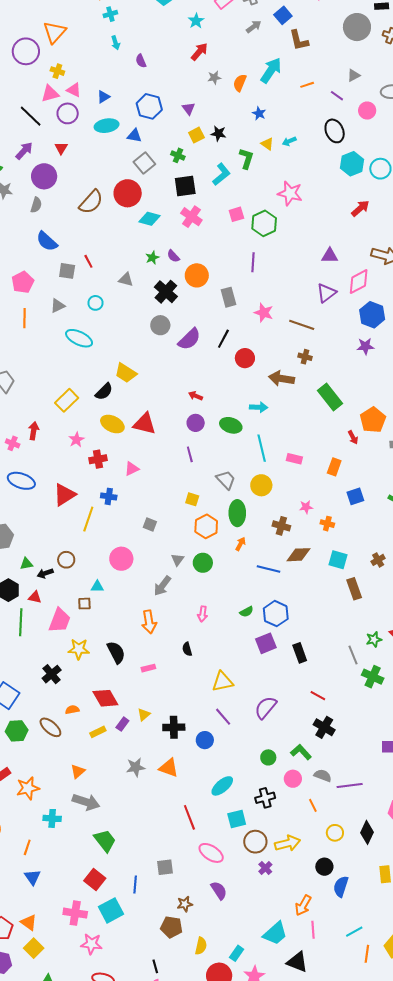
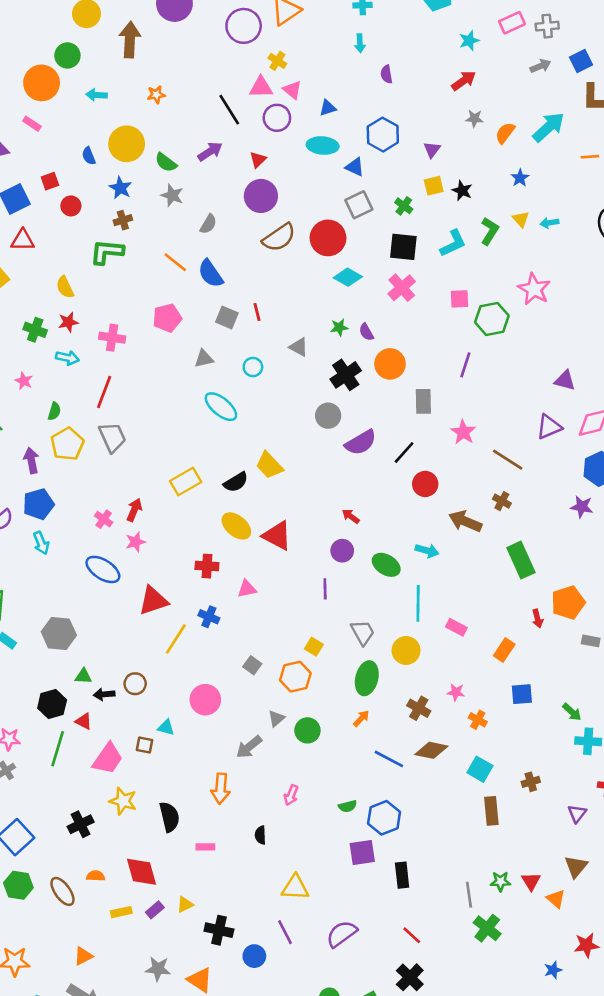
purple circle: (44, 176) -> (261, 196), moved
orange line: (24, 318) -> (175, 262), moved, turned -66
pink star: (76, 440) -> (135, 542), moved
orange hexagon: (206, 526) -> (295, 677), moved

